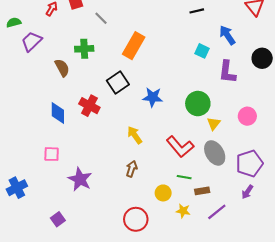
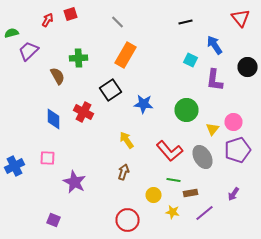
gray line: (101, 18) -> (118, 22), moved
yellow triangle: (214, 124) -> (212, 129), moved
purple pentagon: (249, 163) -> (238, 150), moved
blue cross: (17, 188) -> (14, 166), moved
purple square: (58, 219) -> (54, 220), turned -32

